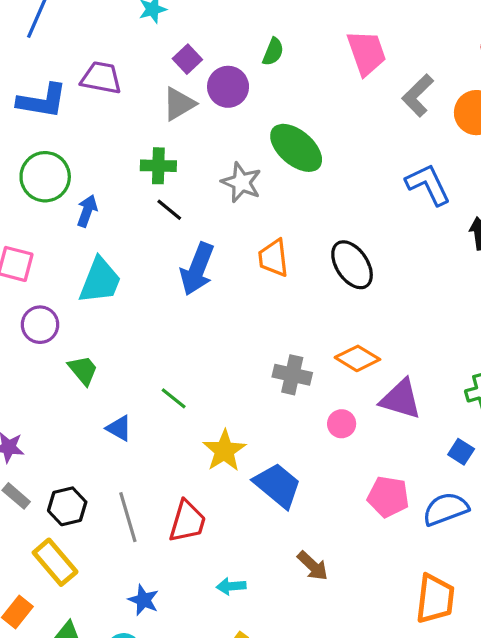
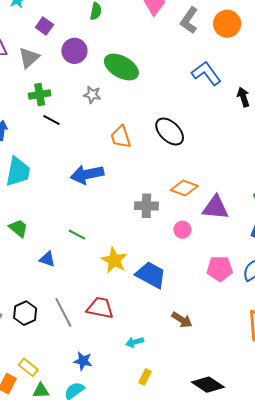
purple circle: (228, 87) -> (74, 51), moved
gray triangle: (179, 104) -> (29, 58), moved
gray star: (241, 182) -> (92, 95), size x0.7
blue arrow: (197, 269) -> (87, 174), moved, turned 68
red trapezoid: (187, 521) -> (100, 308), turned -84
yellow rectangle: (55, 562) -> (28, 367), moved, size x0.7

